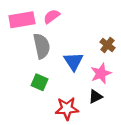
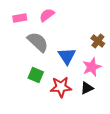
pink rectangle: (22, 20) -> (20, 18), size x0.6
gray semicircle: (42, 46) -> (38, 42), turned -35
red star: (67, 109) -> (61, 87), moved

